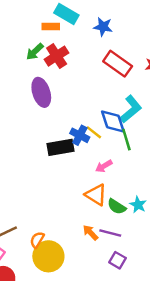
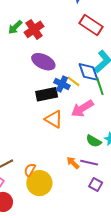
green arrow: (35, 52) -> (15, 27), moved
red cross: (57, 56) -> (34, 29), moved
purple ellipse: (41, 92) -> (43, 62), moved, turned -45
pink arrow: (104, 166) -> (82, 108), size x1.6
orange triangle: (96, 195) -> (54, 119), moved

